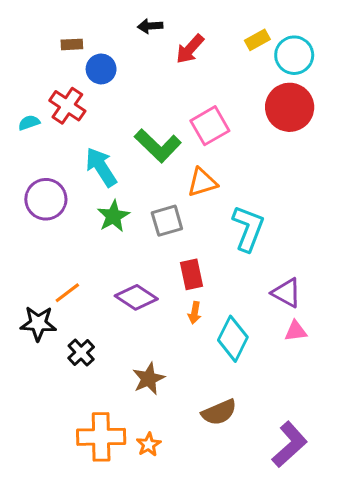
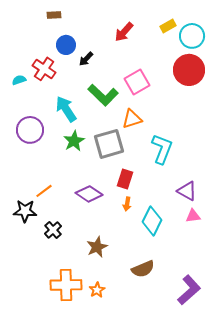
black arrow: (150, 26) -> (86, 59), moved, turned -42
brown rectangle: (72, 44) -> (54, 15), moved
gray square: (167, 221) -> (109, 144), size x1.4
red rectangle: (191, 274) -> (125, 179), turned 30

